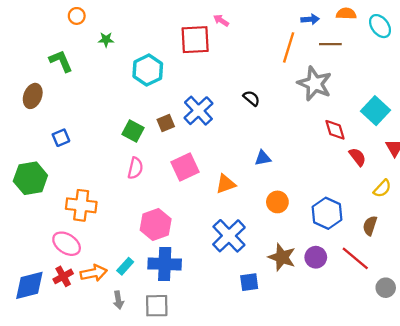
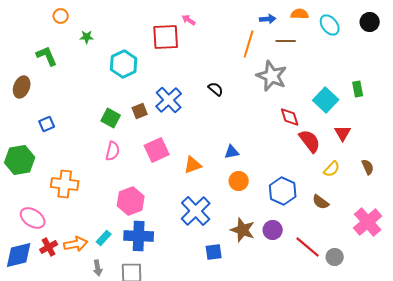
red semicircle: (357, 157) -> (310, 141), size x1.4
blue triangle: (263, 158) -> (232, 152), moved
brown semicircle: (370, 226) -> (321, 202), turned -72
pink ellipse: (67, 244) -> (33, 218), moved
red line: (355, 258) -> (308, 247), moved

